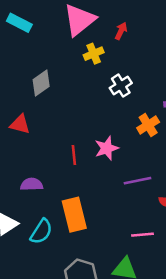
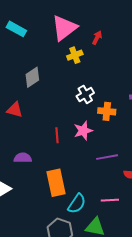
white cross: (121, 86) -> (85, 94), moved
orange cross: (148, 125) -> (107, 111), moved, turned 36
cyan semicircle: (41, 232) -> (77, 204), moved

